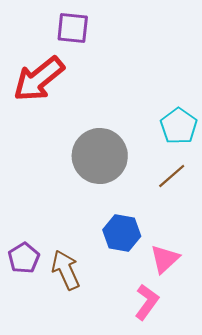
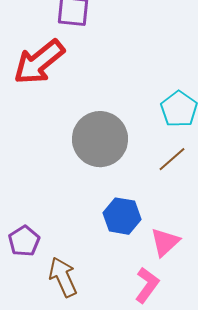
brown arrow: (66, 270) -> (63, 277), moved

